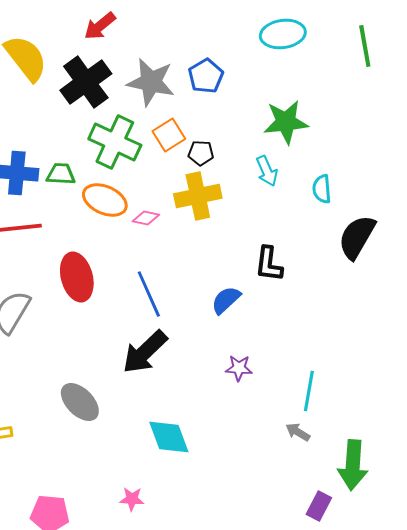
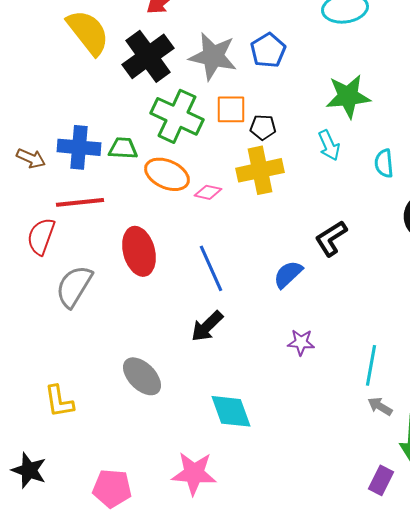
orange square: (169, 135) -> (231, 109), turned 32
black L-shape: (269, 264) -> (331, 238), turned 51
black arrow: (145, 352) -> (207, 326), size x0.7
gray arrow: (298, 432) -> (380, 406), moved
pink star: (132, 499) -> (194, 473), size x1.8

